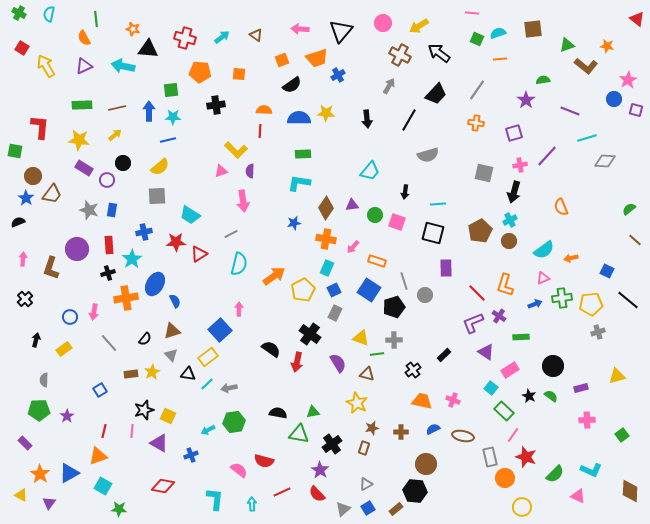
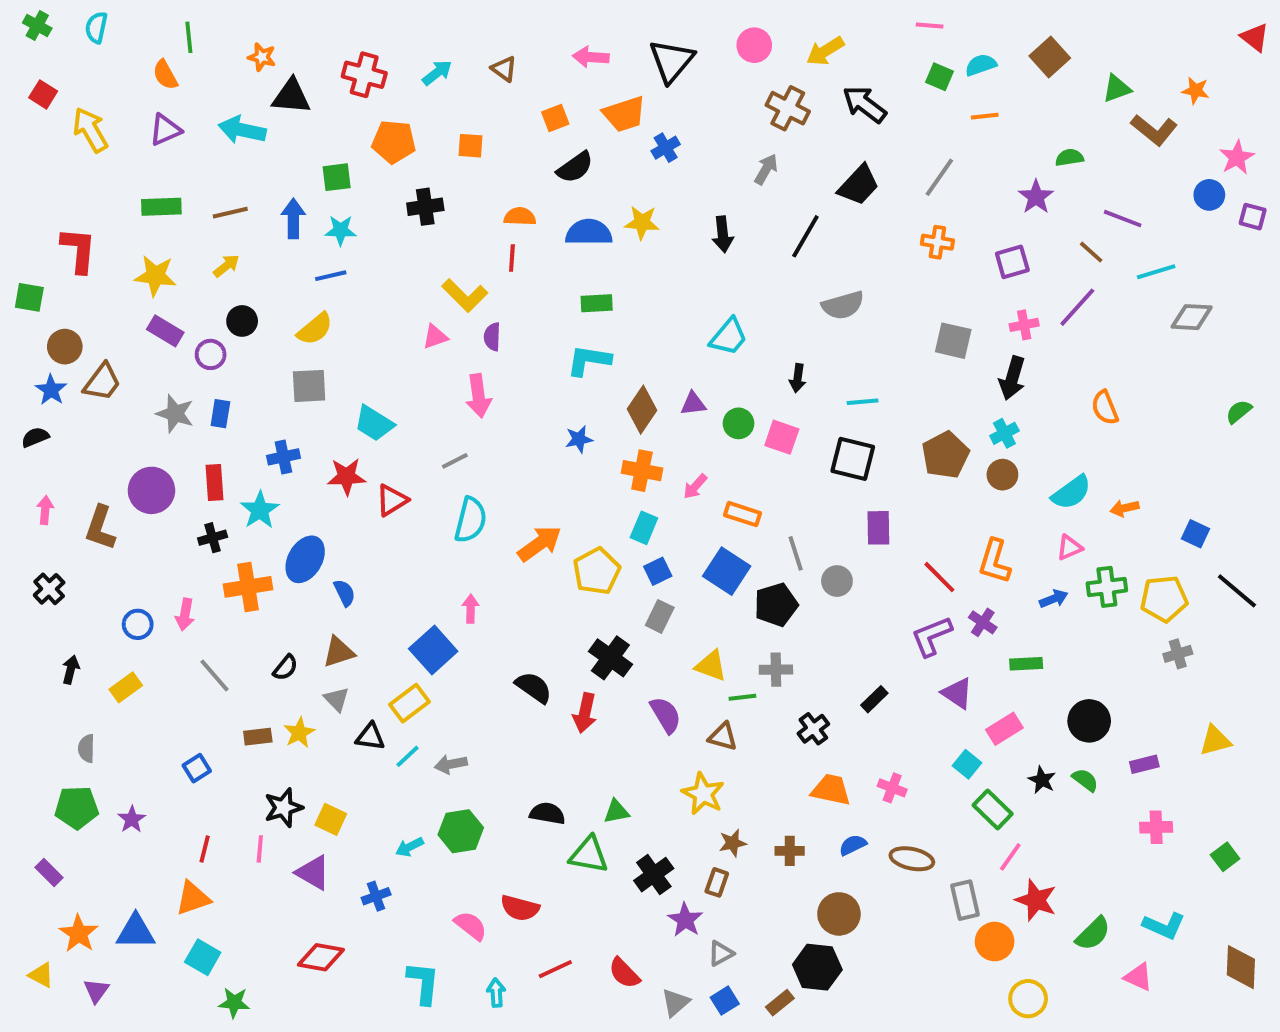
brown square: (533, 29) -> (1050, 57), turned -36
brown line: (635, 240) -> (1091, 252), moved
purple star: (320, 470) -> (685, 920), moved
blue triangle: (69, 473) -> (136, 932), turned 30

